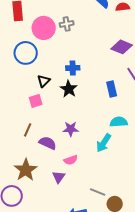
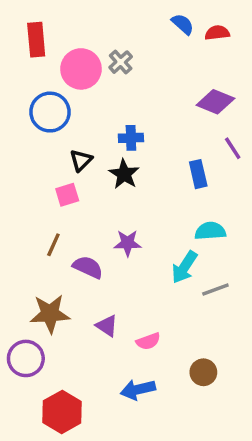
gray cross: (67, 24) -> (121, 62), turned -32
pink semicircle: (71, 160) -> (148, 341), moved
brown star: (26, 170) -> (50, 314), turned 30
purple triangle: (59, 177) -> (107, 326), turned -32
gray line: (98, 192) -> (215, 290), moved, turned -42

